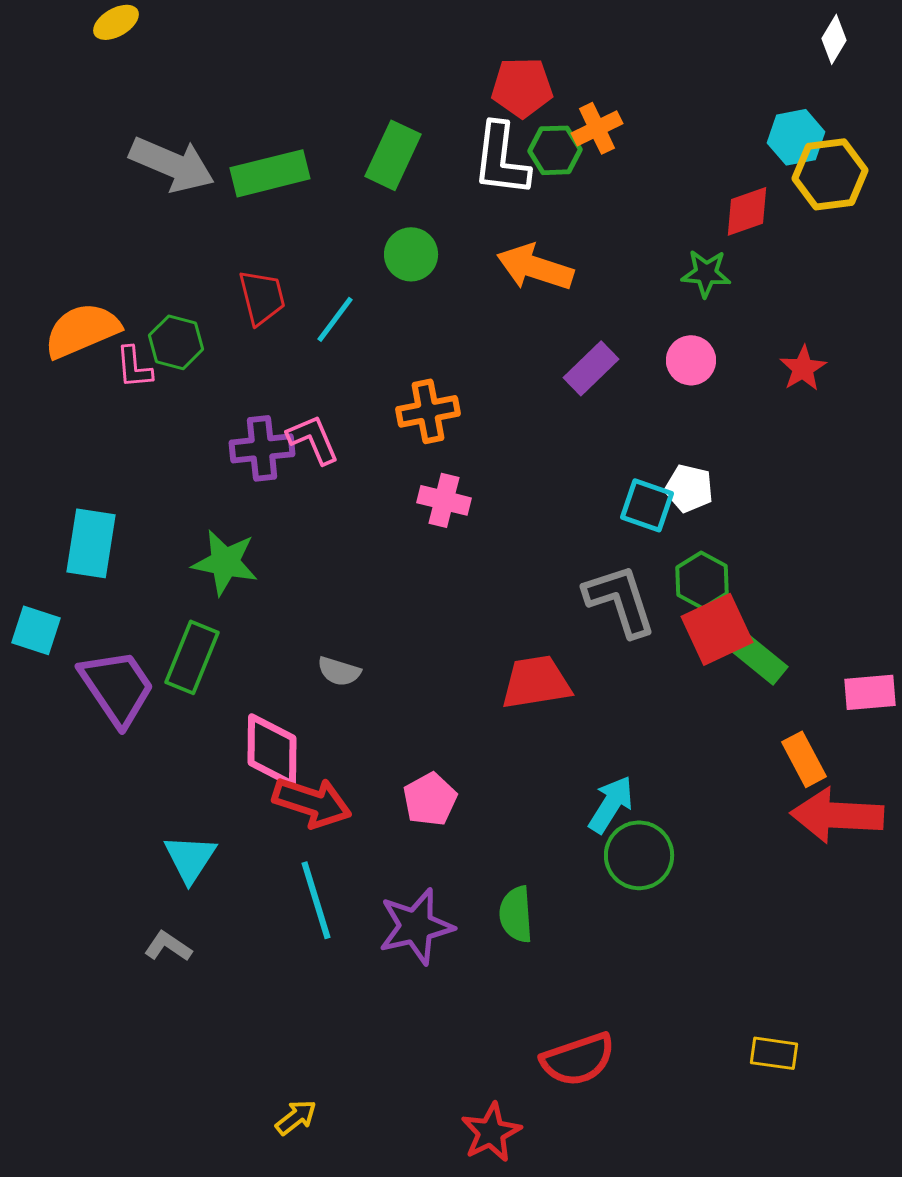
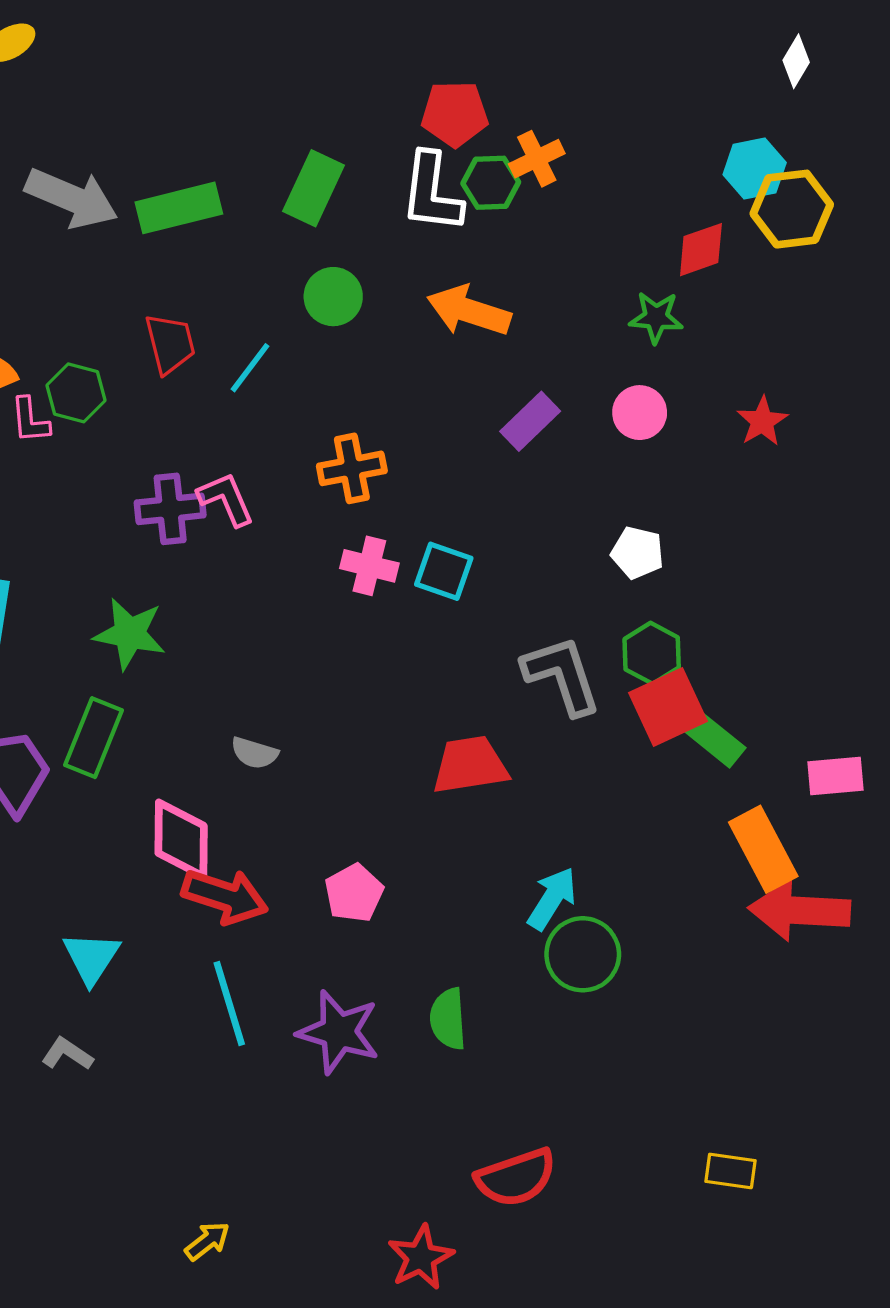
cyan square: (647, 505) -> (444, 571), moved
orange rectangle: (804, 759) -> (763, 849), size x1.4
purple star: (416, 926) -> (339, 1032), turned 30

